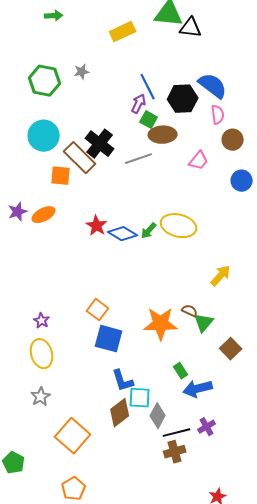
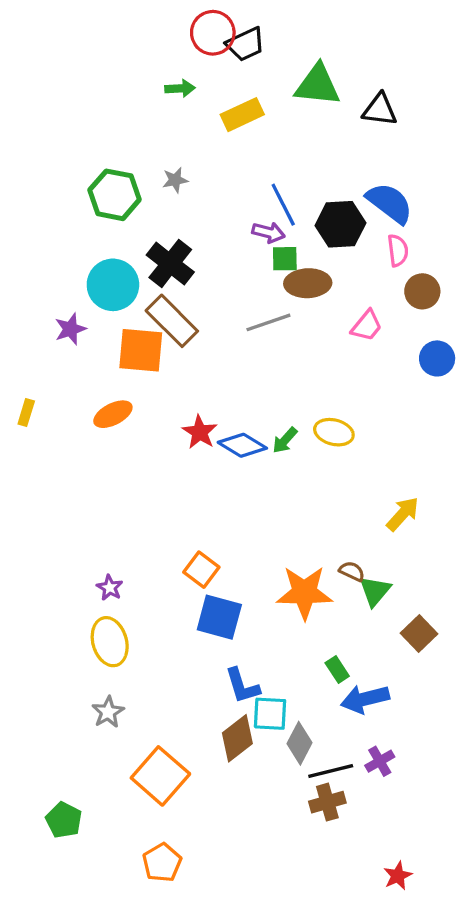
green arrow: (54, 16) -> (180, 88), moved
black triangle: (191, 28) -> (380, 110), moved
purple arrow: (139, 104) -> (268, 232), turned 78
green square: (149, 120) -> (285, 259), turned -30
black cross: (100, 144) -> (170, 264), moved
orange square: (61, 176) -> (141, 350), size x1.4
purple star: (18, 212) -> (70, 329), moved
yellow ellipse: (179, 226) -> (334, 432), size x0.7

